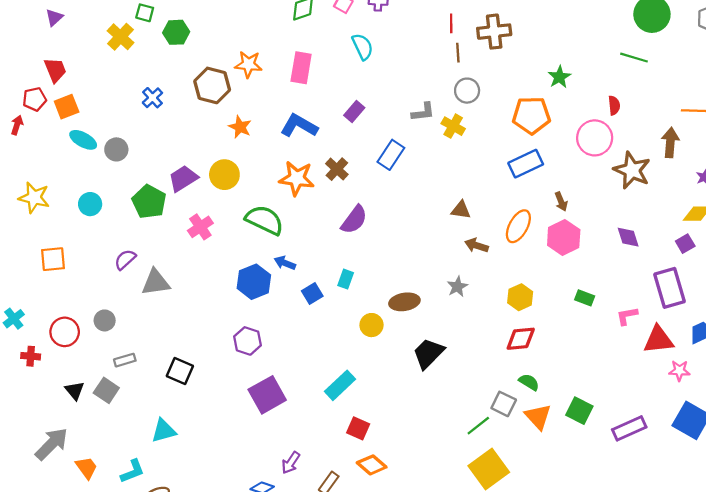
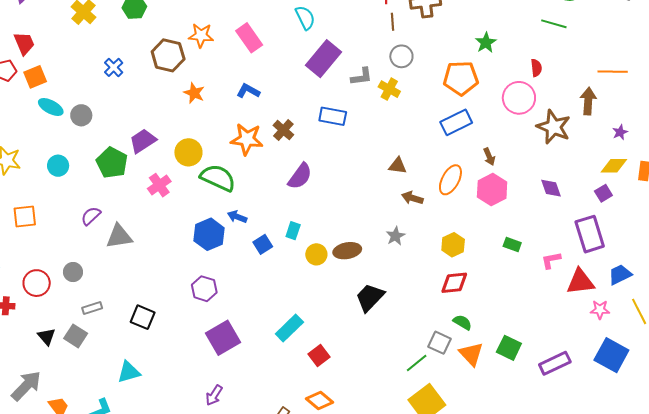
pink rectangle: (301, 68) -> (249, 38), turned -44
purple rectangle: (354, 111) -> (323, 59), moved, size x1.8
blue L-shape: (299, 126) -> (248, 91), size x0.7
blue rectangle: (391, 155) -> (333, 116), turned 68
yellow circle: (224, 175) -> (188, 152), moved
yellow circle: (371, 325) -> (316, 254), moved
red square: (358, 428) -> (319, 355), moved, turned 30
purple arrow: (291, 463) -> (214, 395), moved

